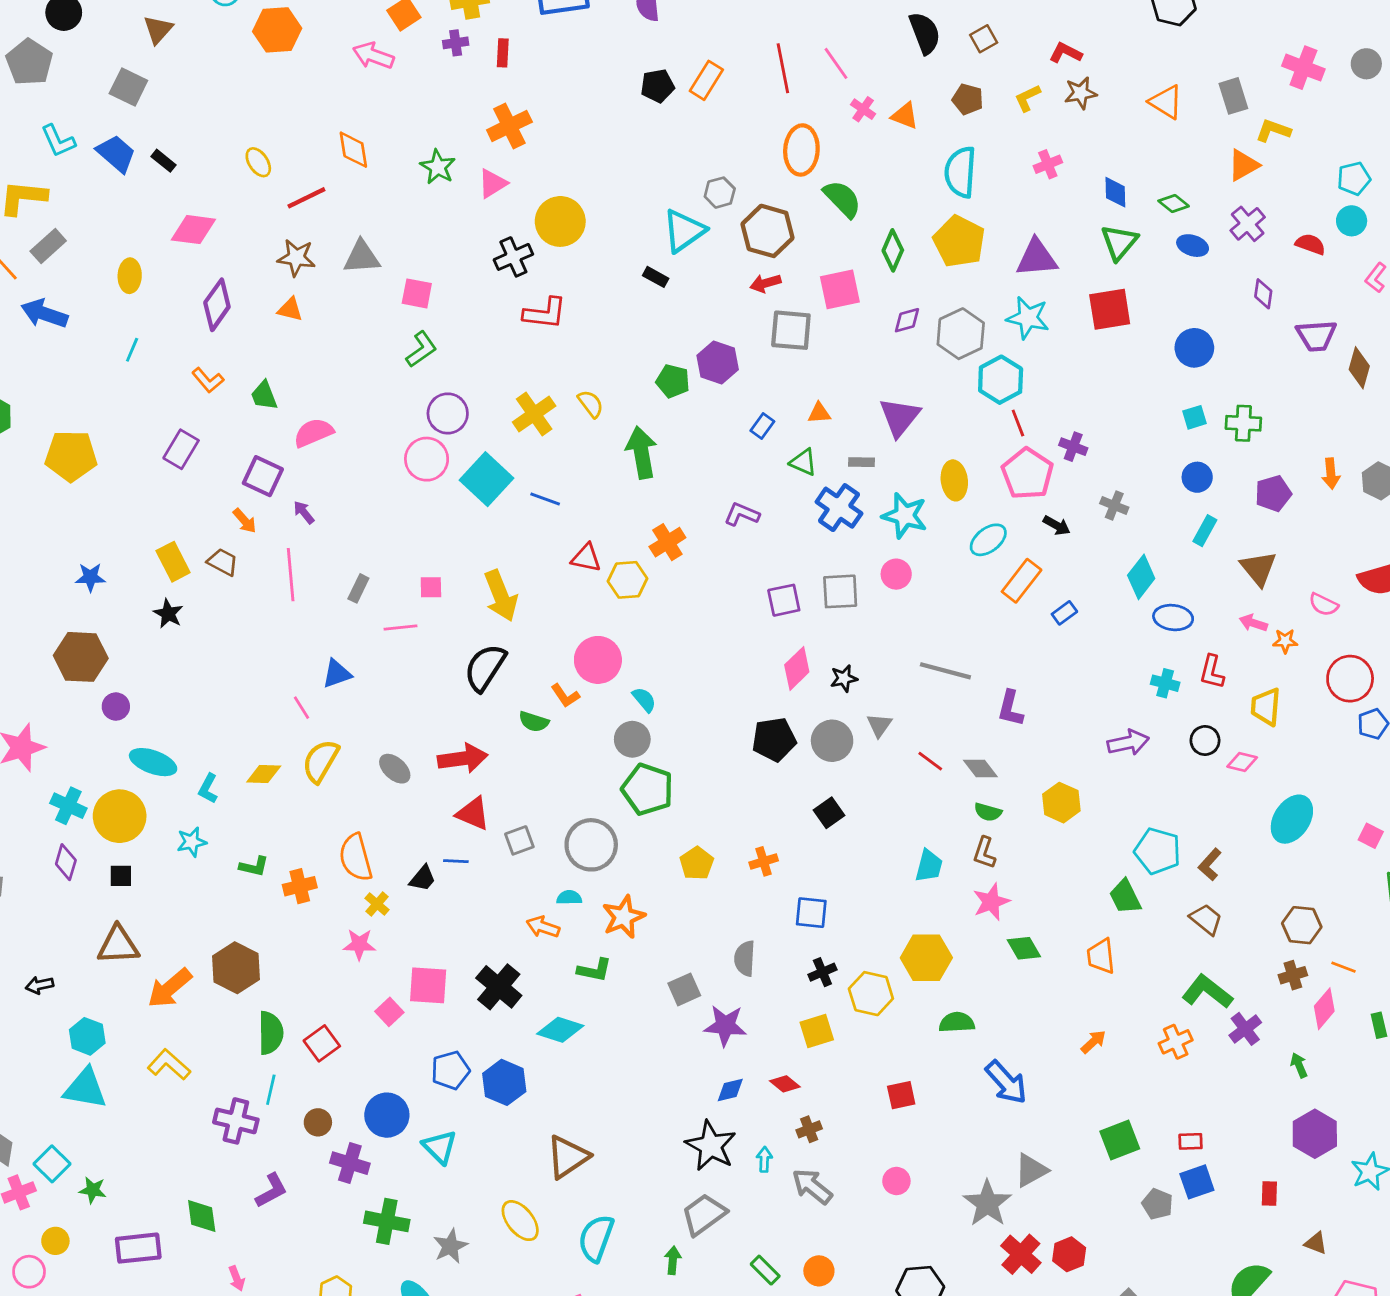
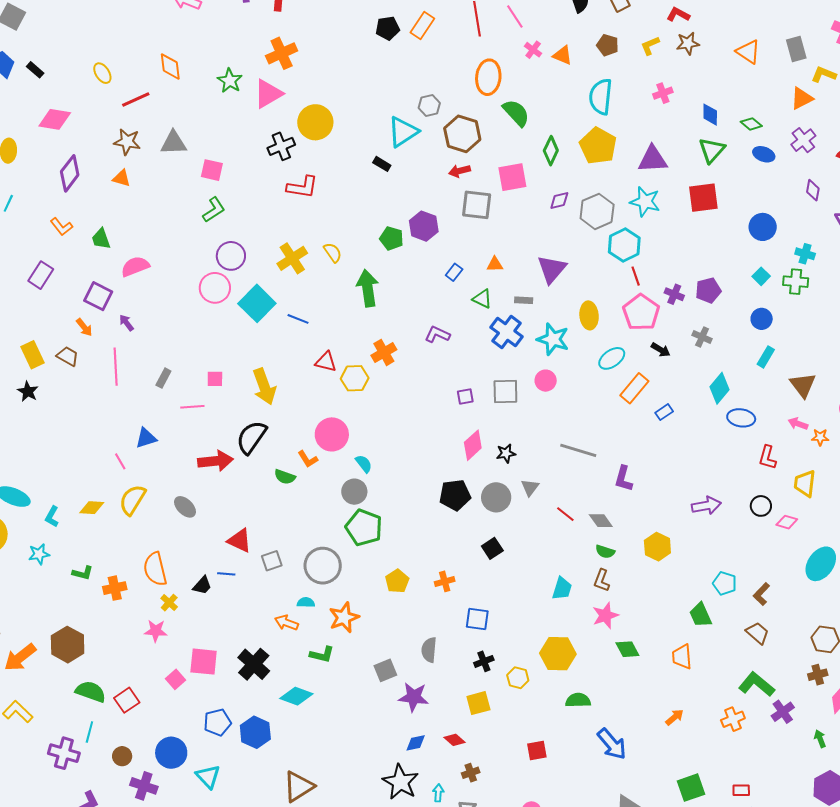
pink triangle: (493, 184) -> (268, 94), size x1.4
cyan square: (1194, 417) -> (761, 276), turned -30
purple pentagon: (1273, 494) -> (708, 290), moved
purple square: (784, 600) -> (465, 396), size x0.7
cyan cross: (1165, 683) -> (805, 254), moved
red arrow: (463, 758) -> (215, 461), moved
cyan pentagon: (1158, 851) -> (725, 583), size x0.7
yellow hexagon: (871, 994) -> (518, 678), size x0.7
green semicircle: (271, 1033) -> (91, 692), turned -72

